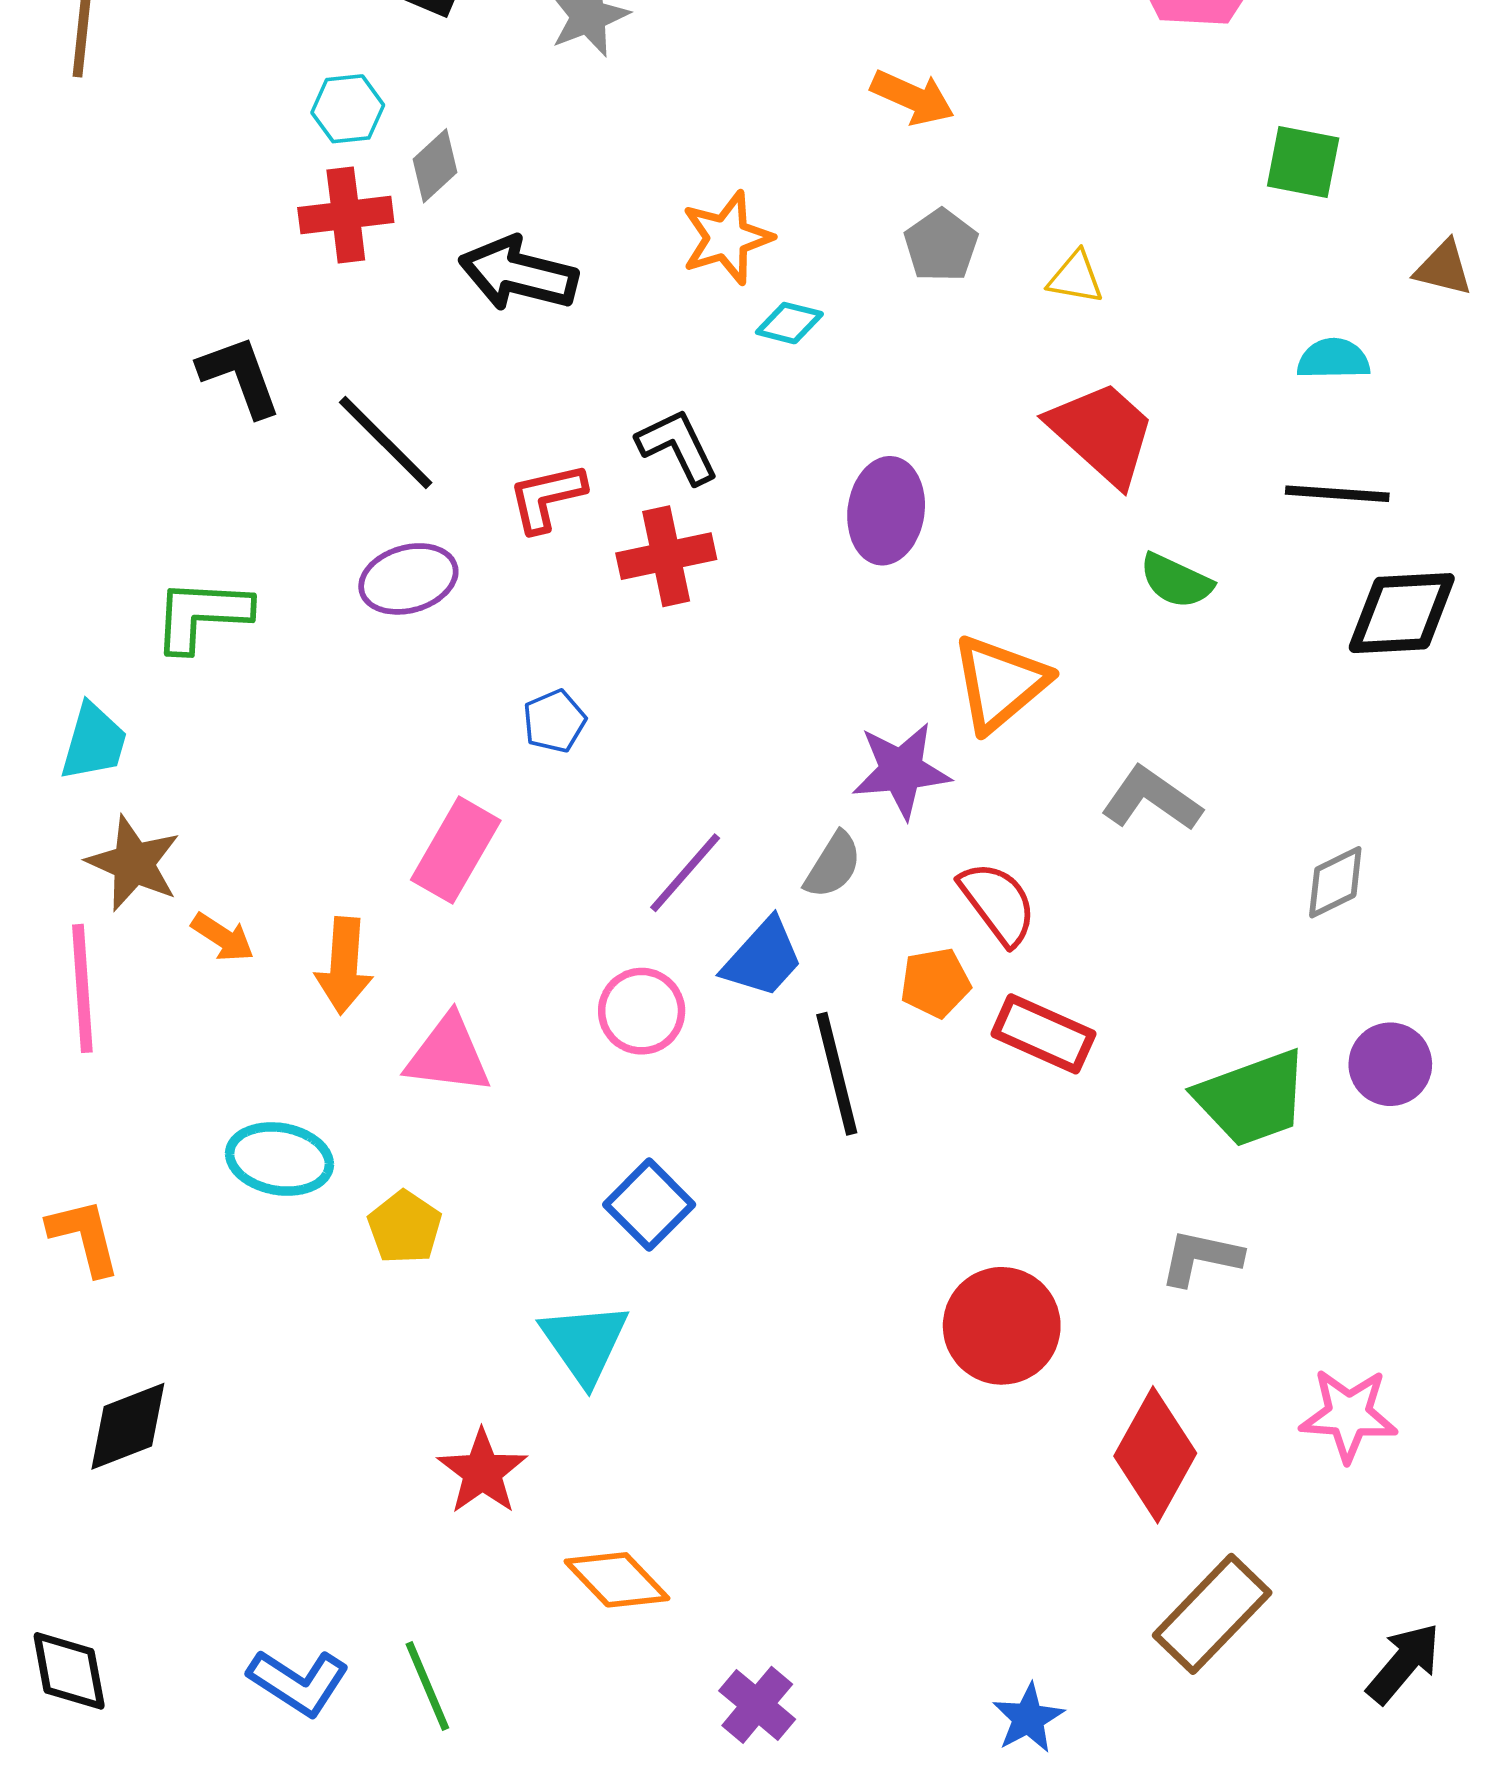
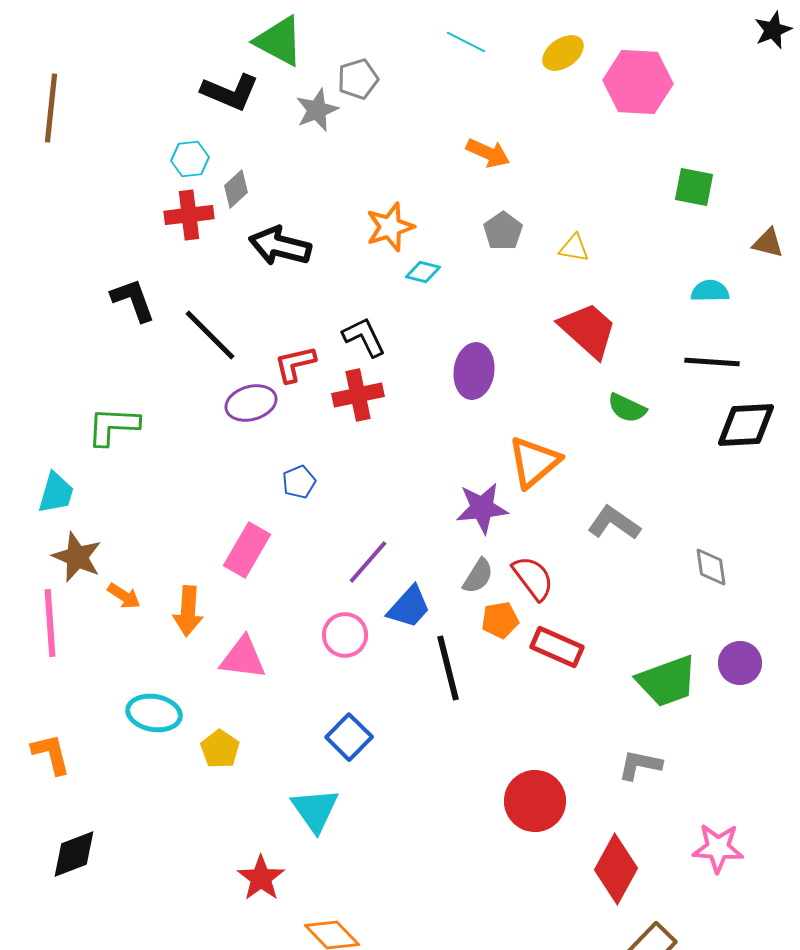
purple ellipse: (408, 579) -> (251, 403), moved
gray semicircle: (833, 865) -> (478, 576), moved
gray diamond: (1335, 882) -> (711, 567), turned -72

